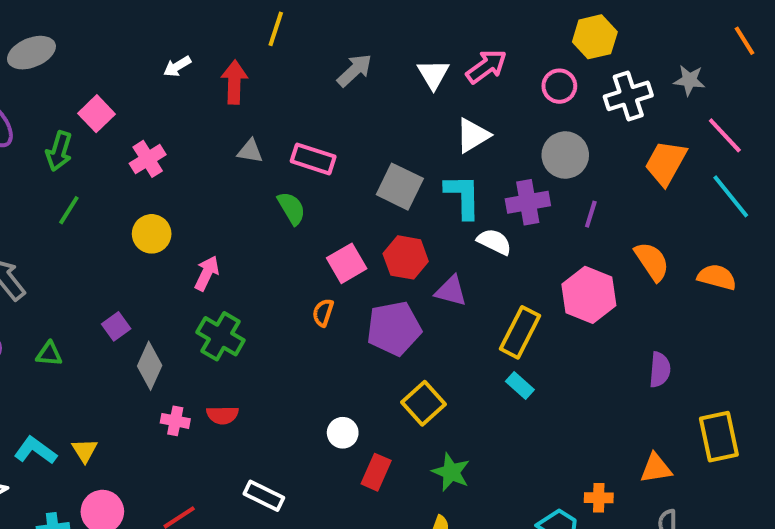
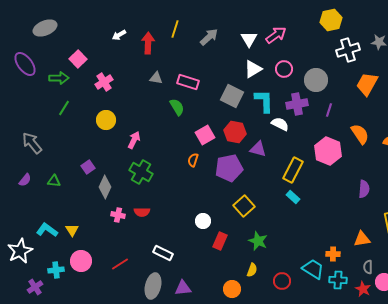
yellow line: (276, 29) -> (175, 29), moved
pink circle: (559, 86) -> (284, 69), moved
white triangle: (473, 135) -> (253, 69), moved
green arrow: (59, 151) -> (59, 78), turned -108

